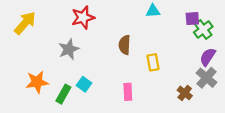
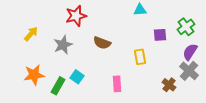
purple square: (192, 19) -> (160, 35), moved
yellow arrow: (25, 23) -> (31, 34), moved, size x0.7
brown semicircle: (125, 45) -> (102, 43), moved, turned -72

